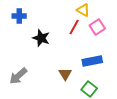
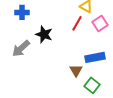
brown triangle: (65, 74) -> (76, 70), moved
gray arrow: (18, 76) -> (21, 48), moved

